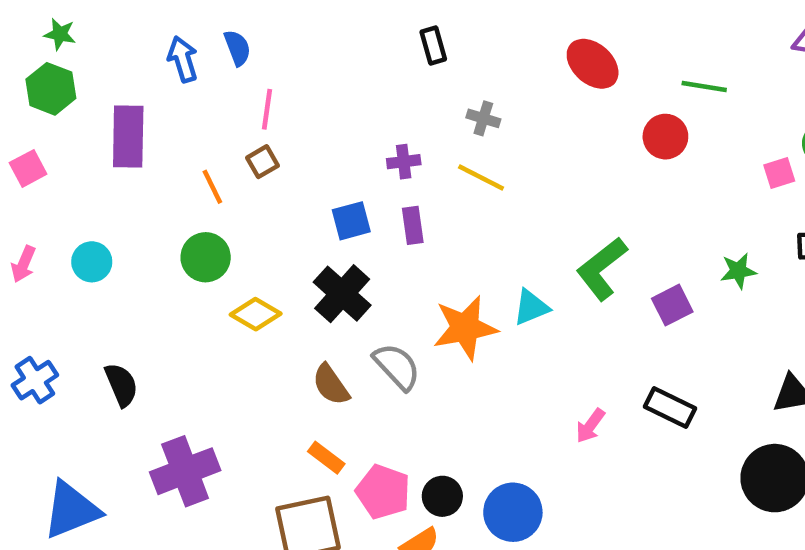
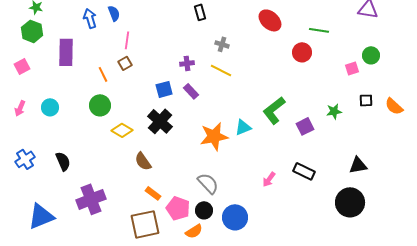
purple rectangle: (413, 225) -> (191, 91), turned -35
gray semicircle: (397, 367) -> (208, 183), moved
brown semicircle: (331, 385) -> (143, 161), moved

